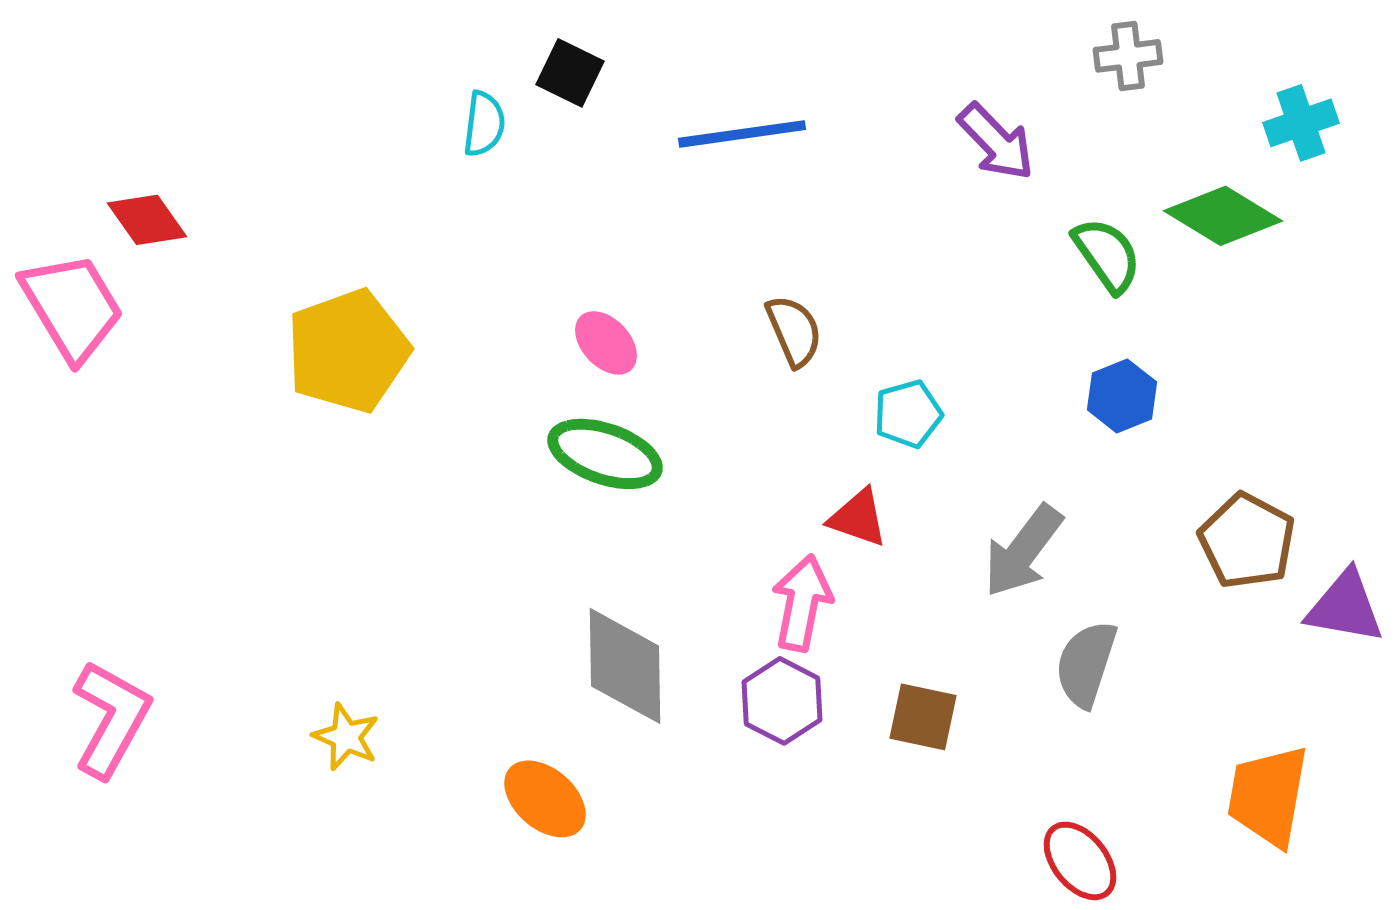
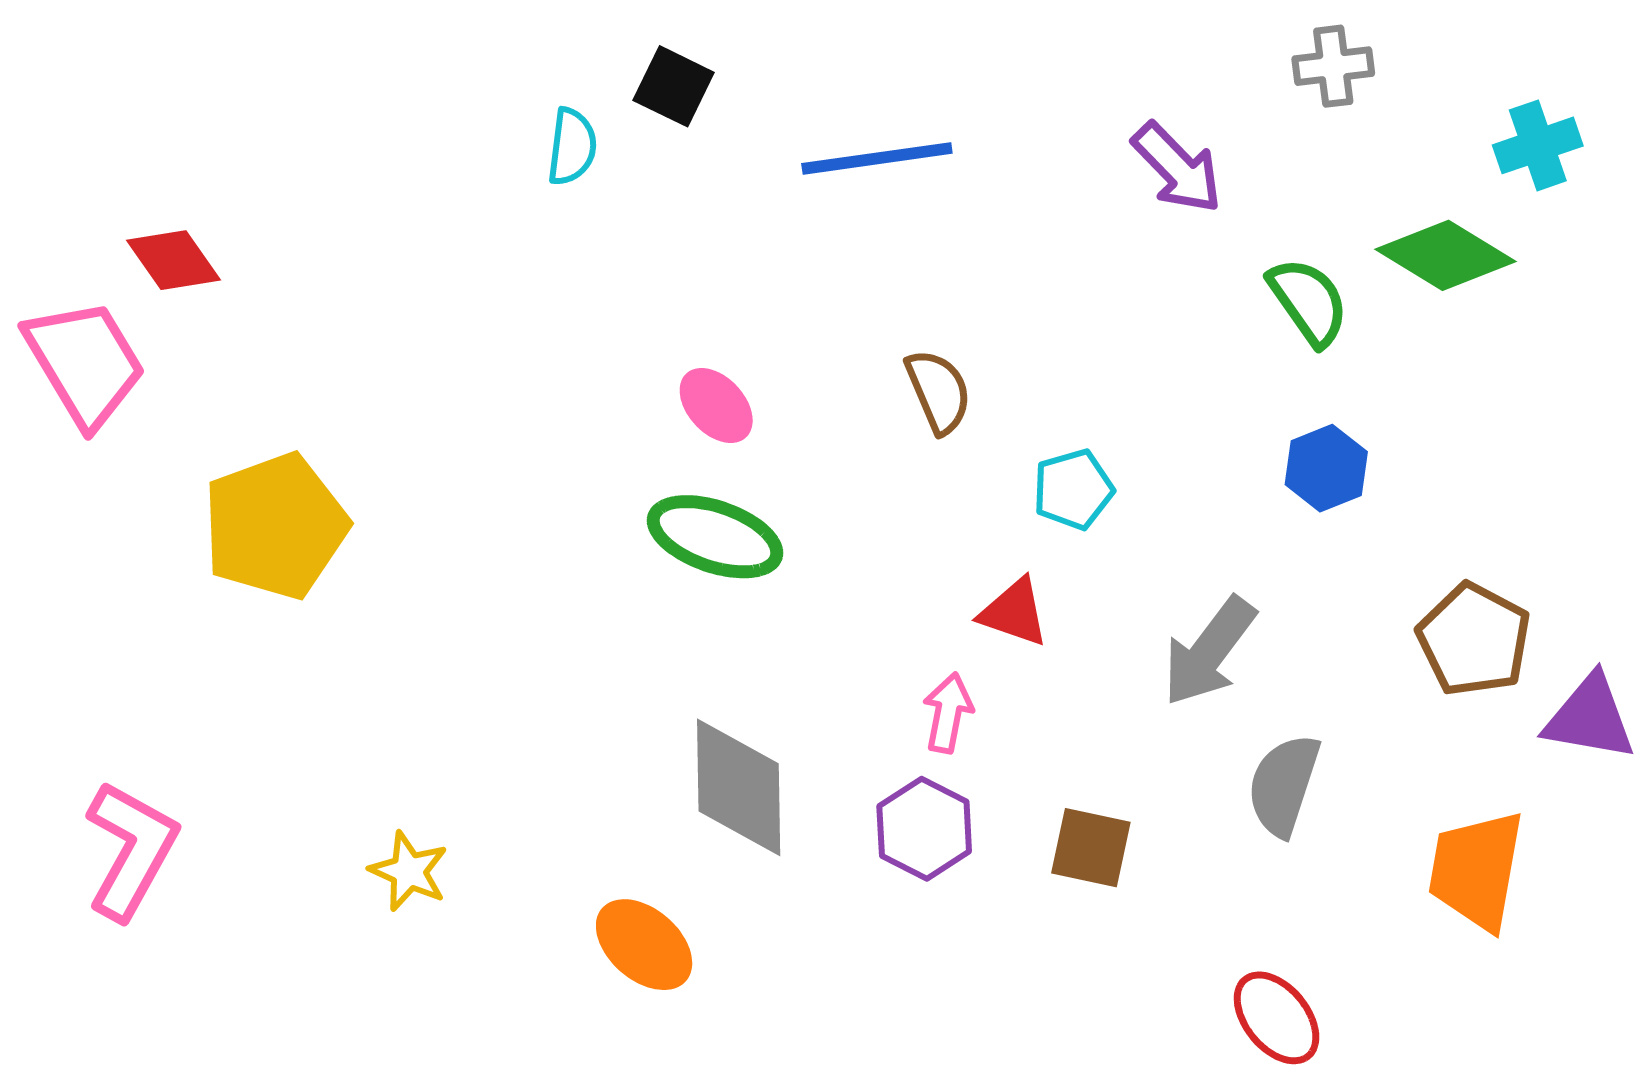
yellow pentagon: (348, 351) -> (275, 526), moved
pink arrow: (802, 603) -> (948, 713), size x0.7
orange trapezoid: (1268, 796) -> (1476, 870), moved

